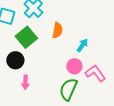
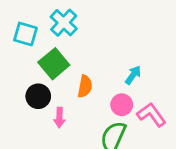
orange semicircle: (57, 30) -> (85, 86), moved
pink arrow: (25, 82) -> (59, 117), moved

